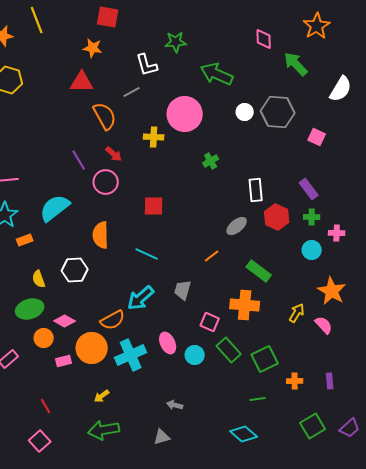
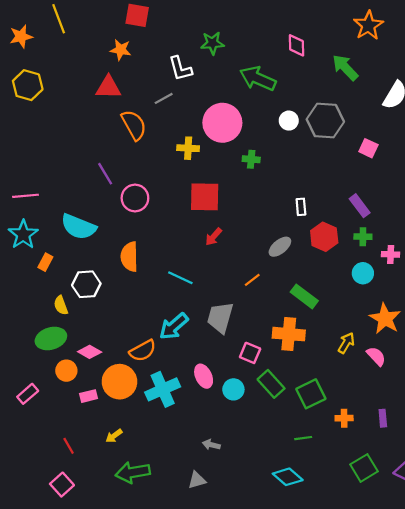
pink diamond: (264, 39) -> (297, 45), moved
red arrow: (114, 154) -> (214, 237), moved, turned 90
green cross: (211, 161) -> (251, 159), moved, turned 35
white rectangle: (256, 190) -> (301, 207), size x0.7
red square: (154, 206) -> (205, 197), moved, size x1.4
cyan semicircle: (55, 208) -> (79, 227), turned -120
orange rectangle: (25, 240) -> (45, 262), turned -42
white hexagon: (75, 270) -> (86, 284), moved
gray trapezoid: (183, 290) -> (220, 317), size x1.4
yellow arrow: (102, 396) -> (114, 436), moved

